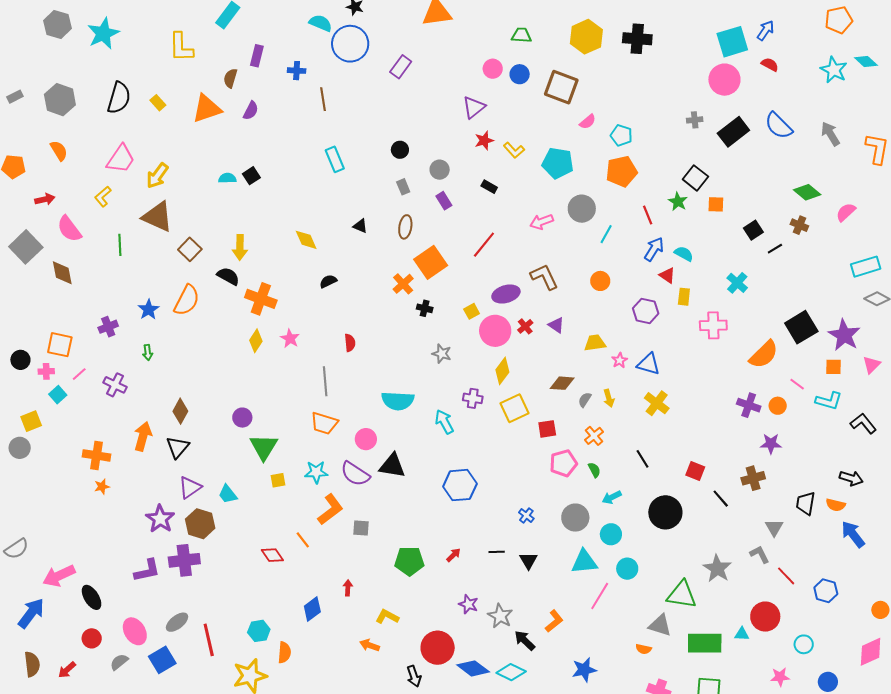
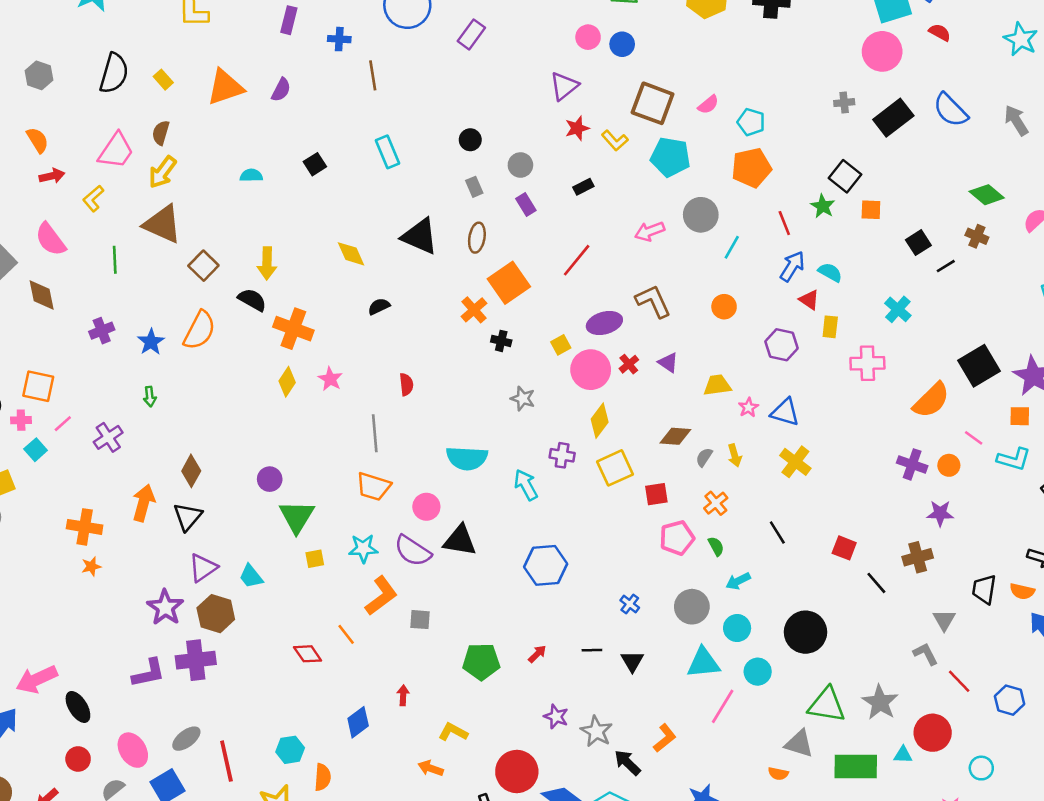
brown semicircle: (230, 78) -> (161, 133), moved
brown square: (561, 87) -> (653, 103), moved
gray hexagon: (60, 100) -> (39, 75), size x0.7
black square: (251, 176) -> (315, 164), moved
black rectangle: (489, 187) -> (583, 187), turned -56
red arrow: (45, 199) -> (52, 176), moved
black triangle: (360, 226) -> (420, 236), size x2.0
purple cross: (108, 327) -> (102, 331), moved
purple cross: (115, 385) -> (108, 437), turned 30
black circle: (665, 512) -> (805, 632), moved
gray star: (717, 568) -> (880, 702), moved

